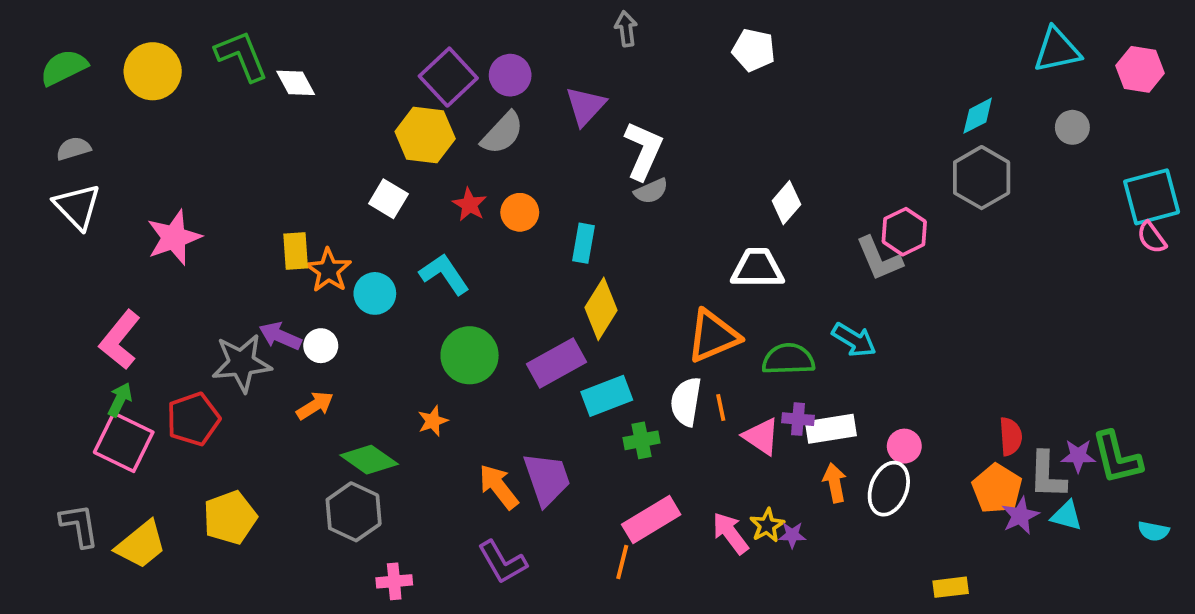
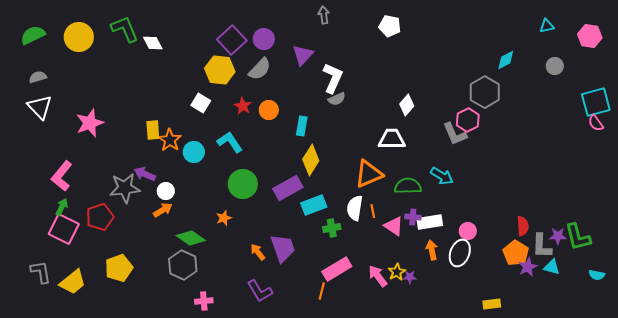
cyan triangle: (1057, 50) -> (547, 26), size x0.6
gray hexagon: (982, 178) -> (485, 92), moved
white circle: (321, 346) -> (166, 191), moved
orange arrow: (499, 487) -> (258, 252), size x0.7

